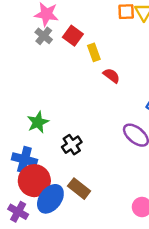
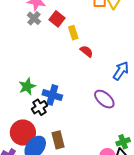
black cross: (72, 145) -> (39, 107), moved
blue cross: (24, 160) -> (52, 95), moved
brown rectangle: (79, 189) -> (58, 140), turned 36

